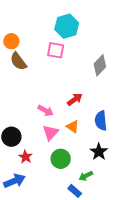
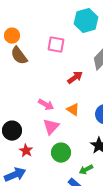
cyan hexagon: (67, 26) -> (86, 21), moved
red arrow: (75, 99) -> (75, 78), moved
orange triangle: (73, 127) -> (73, 110), moved

